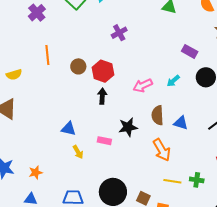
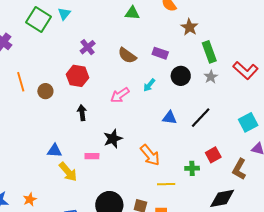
brown circle: (78, 66) -> (45, 91), moved
red hexagon: (103, 71) -> (77, 76), moved
brown semicircle: (157, 115) -> (127, 55), moved, turned -42
blue triangle: (181, 123) -> (170, 118), moved
yellow arrow: (78, 152) -> (68, 172), size x1.5
green cross: (197, 180) -> (192, 168), moved

